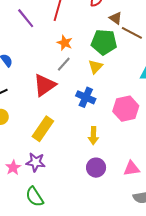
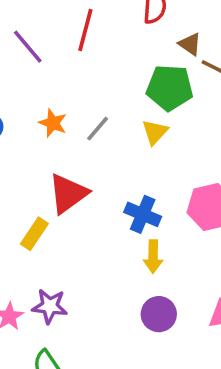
orange star: (65, 43) -> (53, 123), moved
red triangle: (45, 85) -> (68, 194), moved
blue cross: (86, 97) -> (143, 214), moved
yellow rectangle: (43, 129) -> (34, 234), moved, size x0.7

